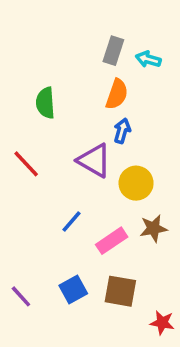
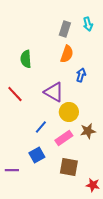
cyan arrow: (148, 59) -> (88, 24), moved, turned -120
blue arrow: (122, 131) -> (81, 75), moved
yellow circle: (136, 183) -> (69, 112), moved
blue square: (73, 289) -> (37, 155), moved
purple line: (21, 296) -> (12, 170), turned -48

